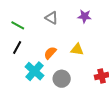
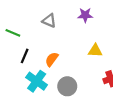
black line: (17, 47) -> (25, 56), moved
yellow triangle: (77, 49) -> (95, 51), moved

